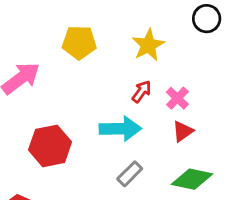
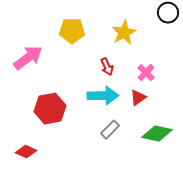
red arrow: (142, 92) -> (107, 67), moved, turned 120
red triangle: (183, 131) -> (138, 98), moved

